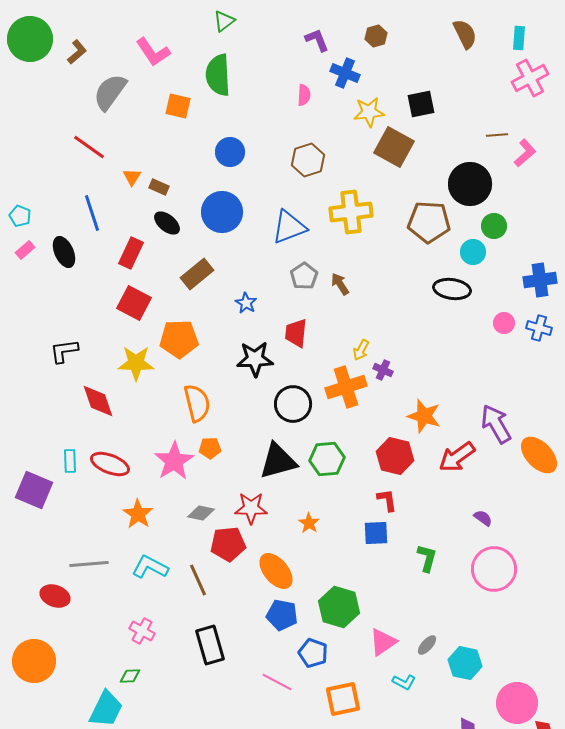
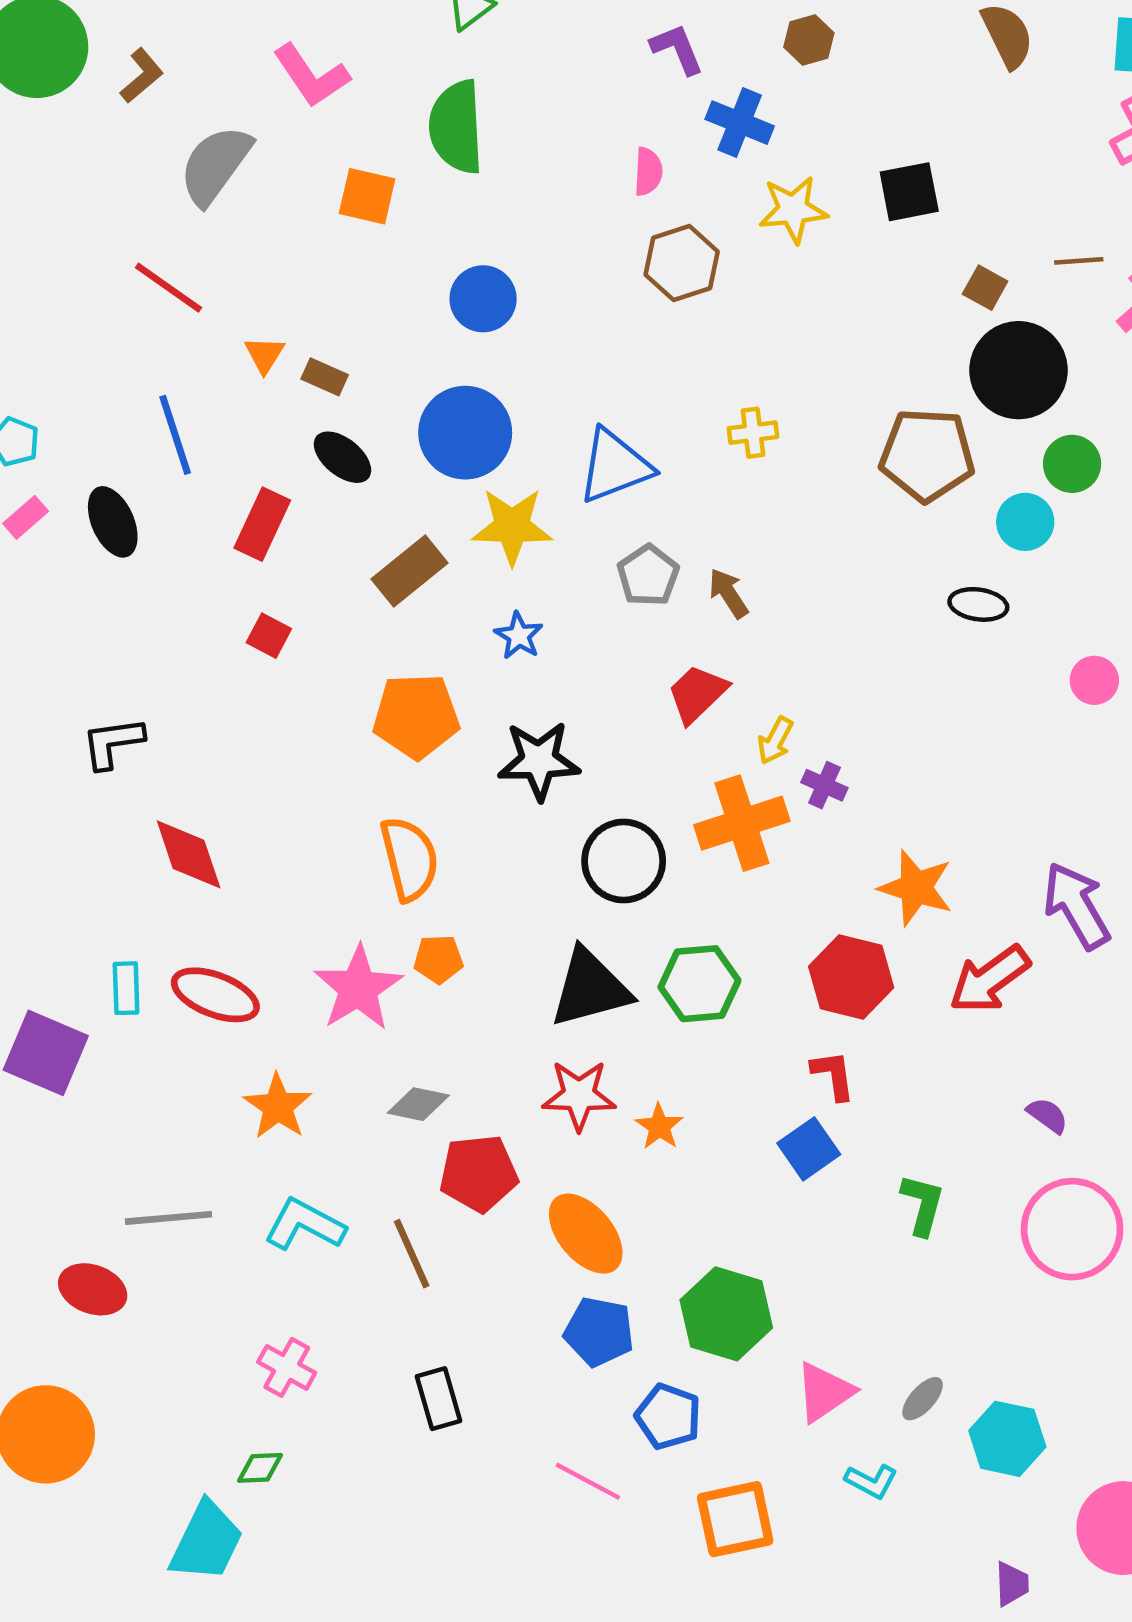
brown square: (394, 147) -> (985, 288), moved, size x0.5
brown hexagon: (308, 160) -> (682, 263), moved
yellow cross: (351, 212) -> (753, 433), size x0.5
black ellipse: (452, 289) -> (978, 604), size x0.7
red square: (134, 303) -> (269, 636), size x0.6
red trapezoid: (296, 333) -> (697, 694), moved, turned 40
orange pentagon: (179, 339) -> (416, 716), moved
yellow star: (136, 363) -> (512, 526), moved
red star: (251, 508) -> (579, 1095), moved
blue square: (376, 533) -> (809, 1149), turned -32
black rectangle: (210, 645) -> (438, 1399), size x0.7

